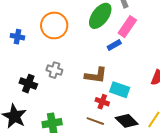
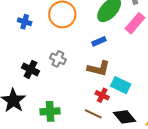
blue rectangle: (114, 45) -> (99, 41), moved

